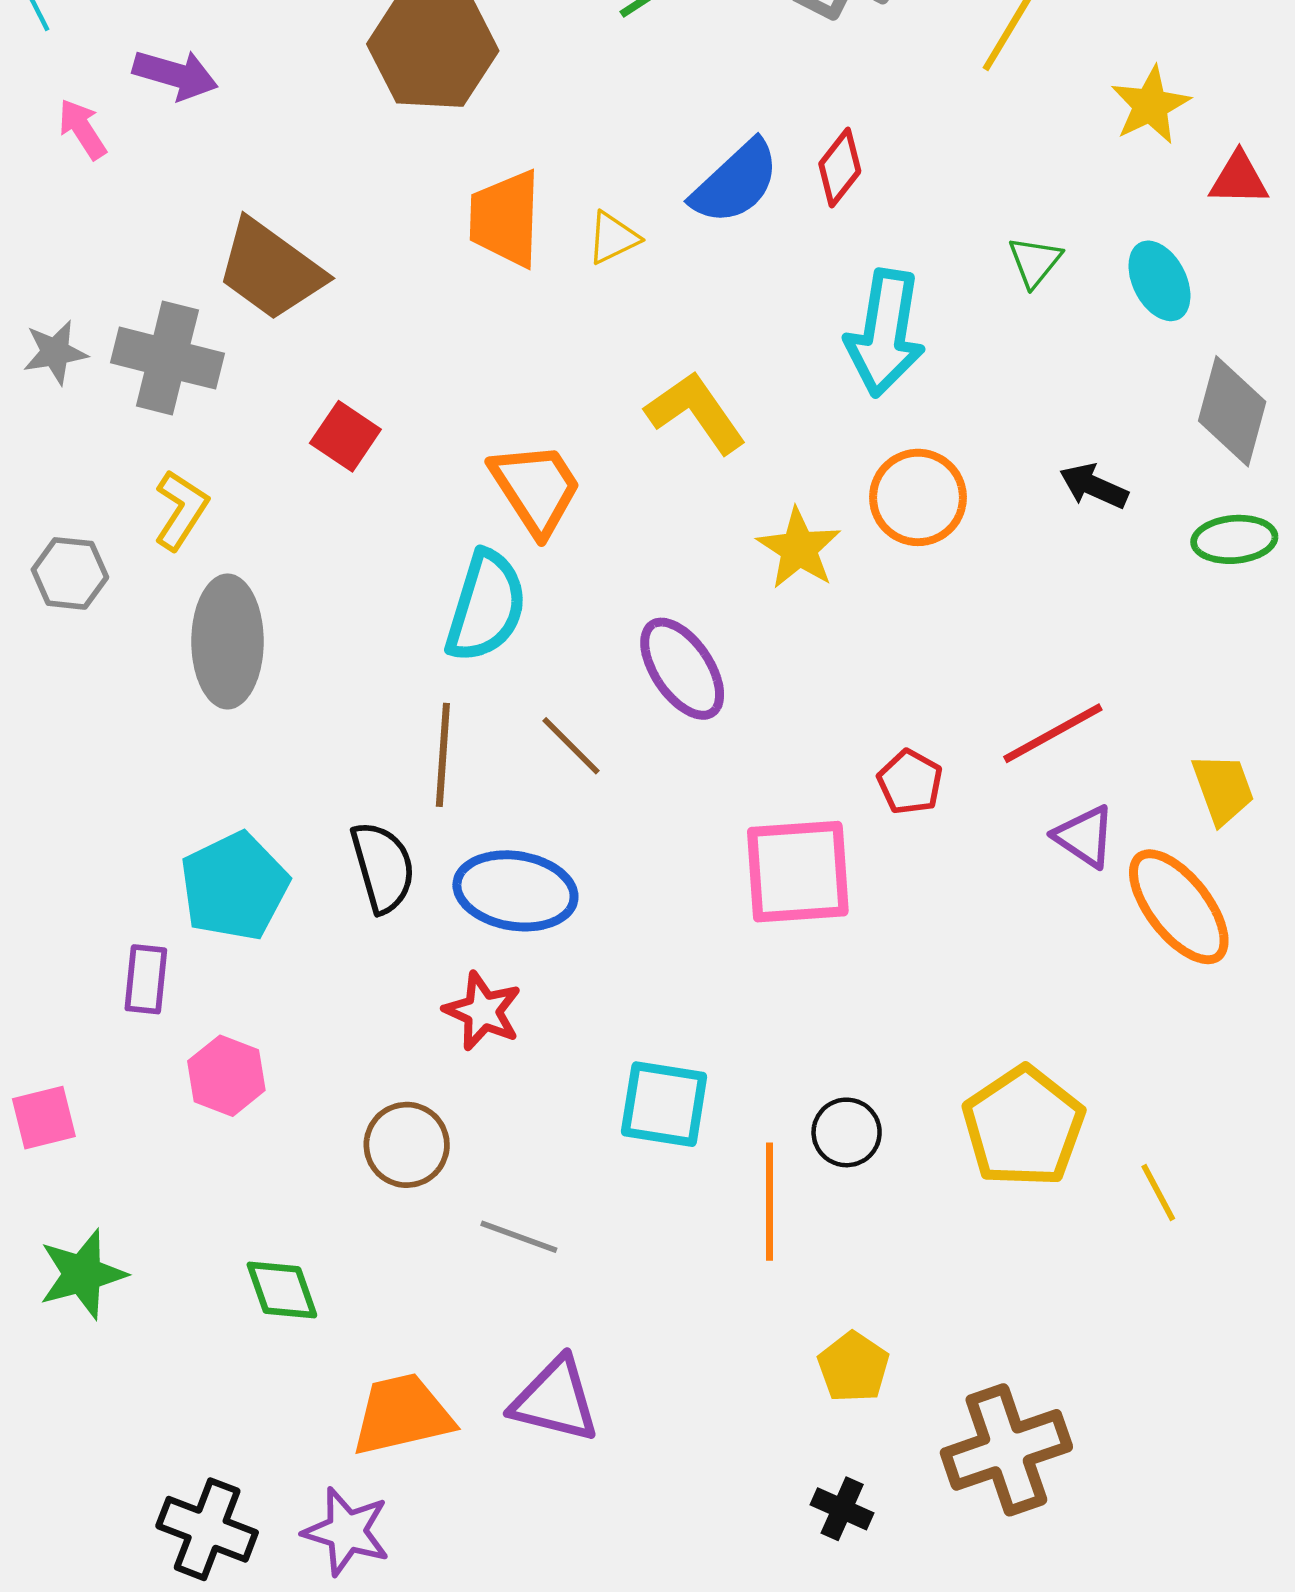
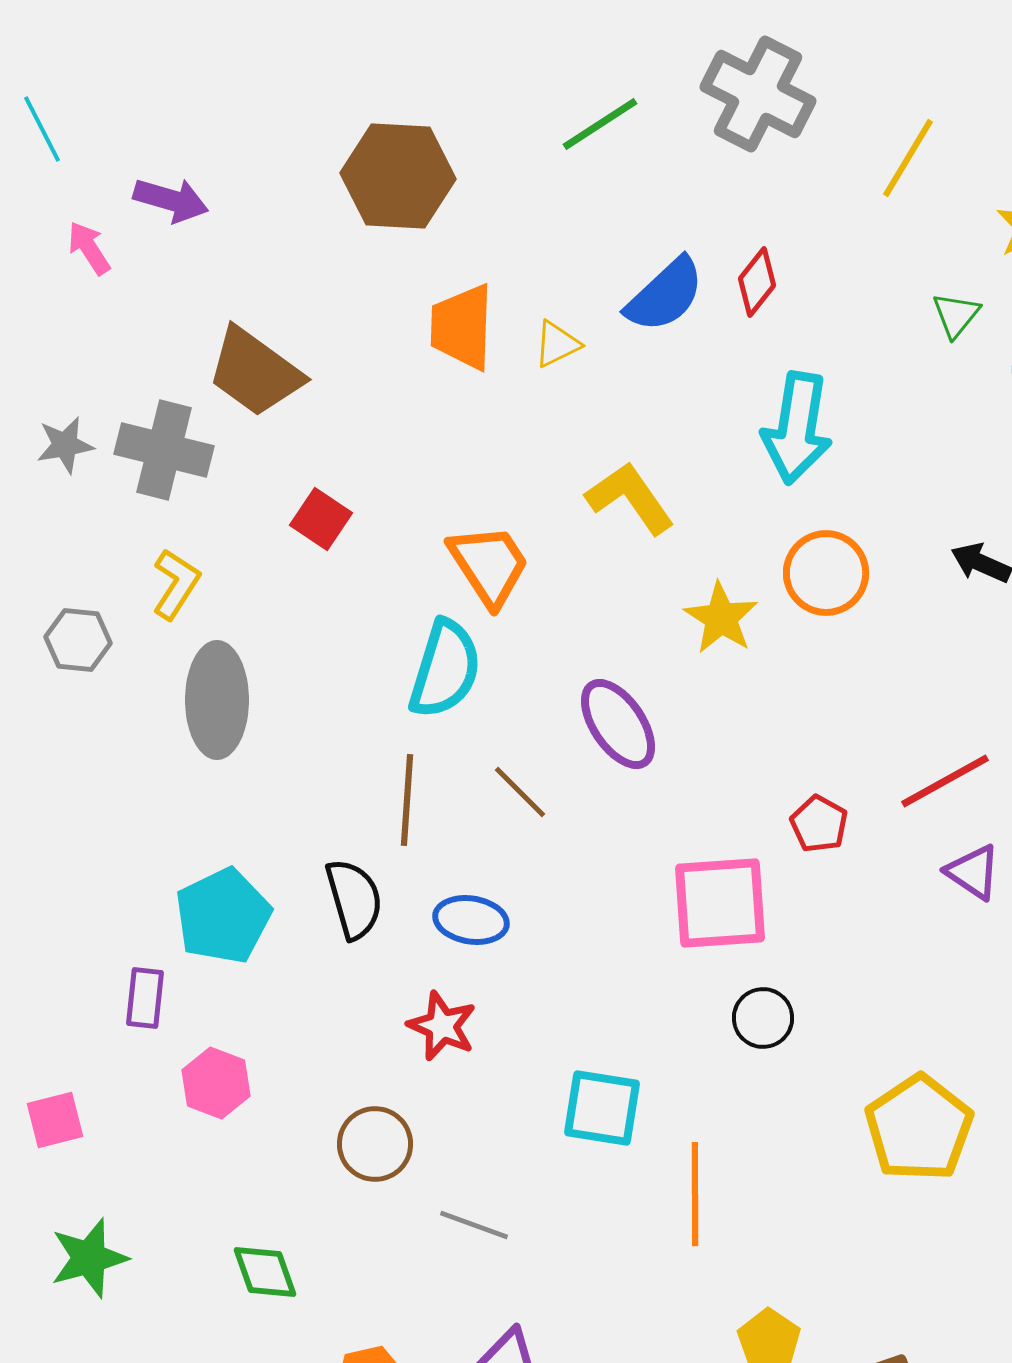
green triangle: (1035, 262) -> (956, 315), moved
blue ellipse: (515, 891) -> (471, 920), size x0.7
black circle: (847, 1132) -> (763, 1018), moved

